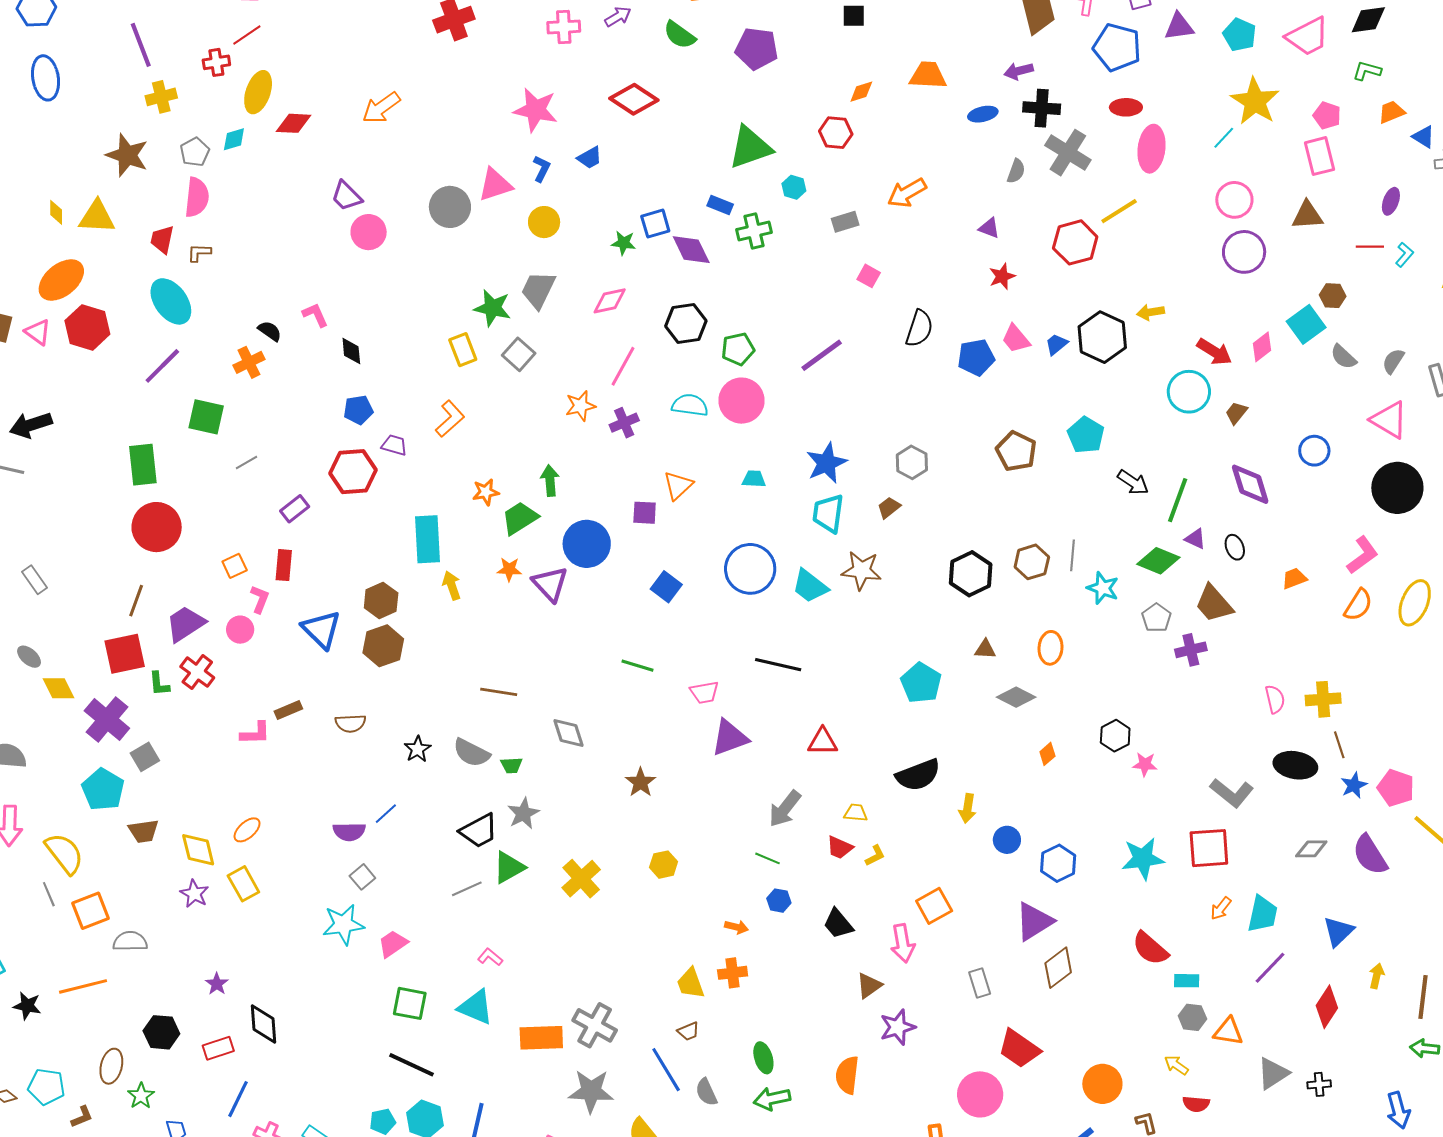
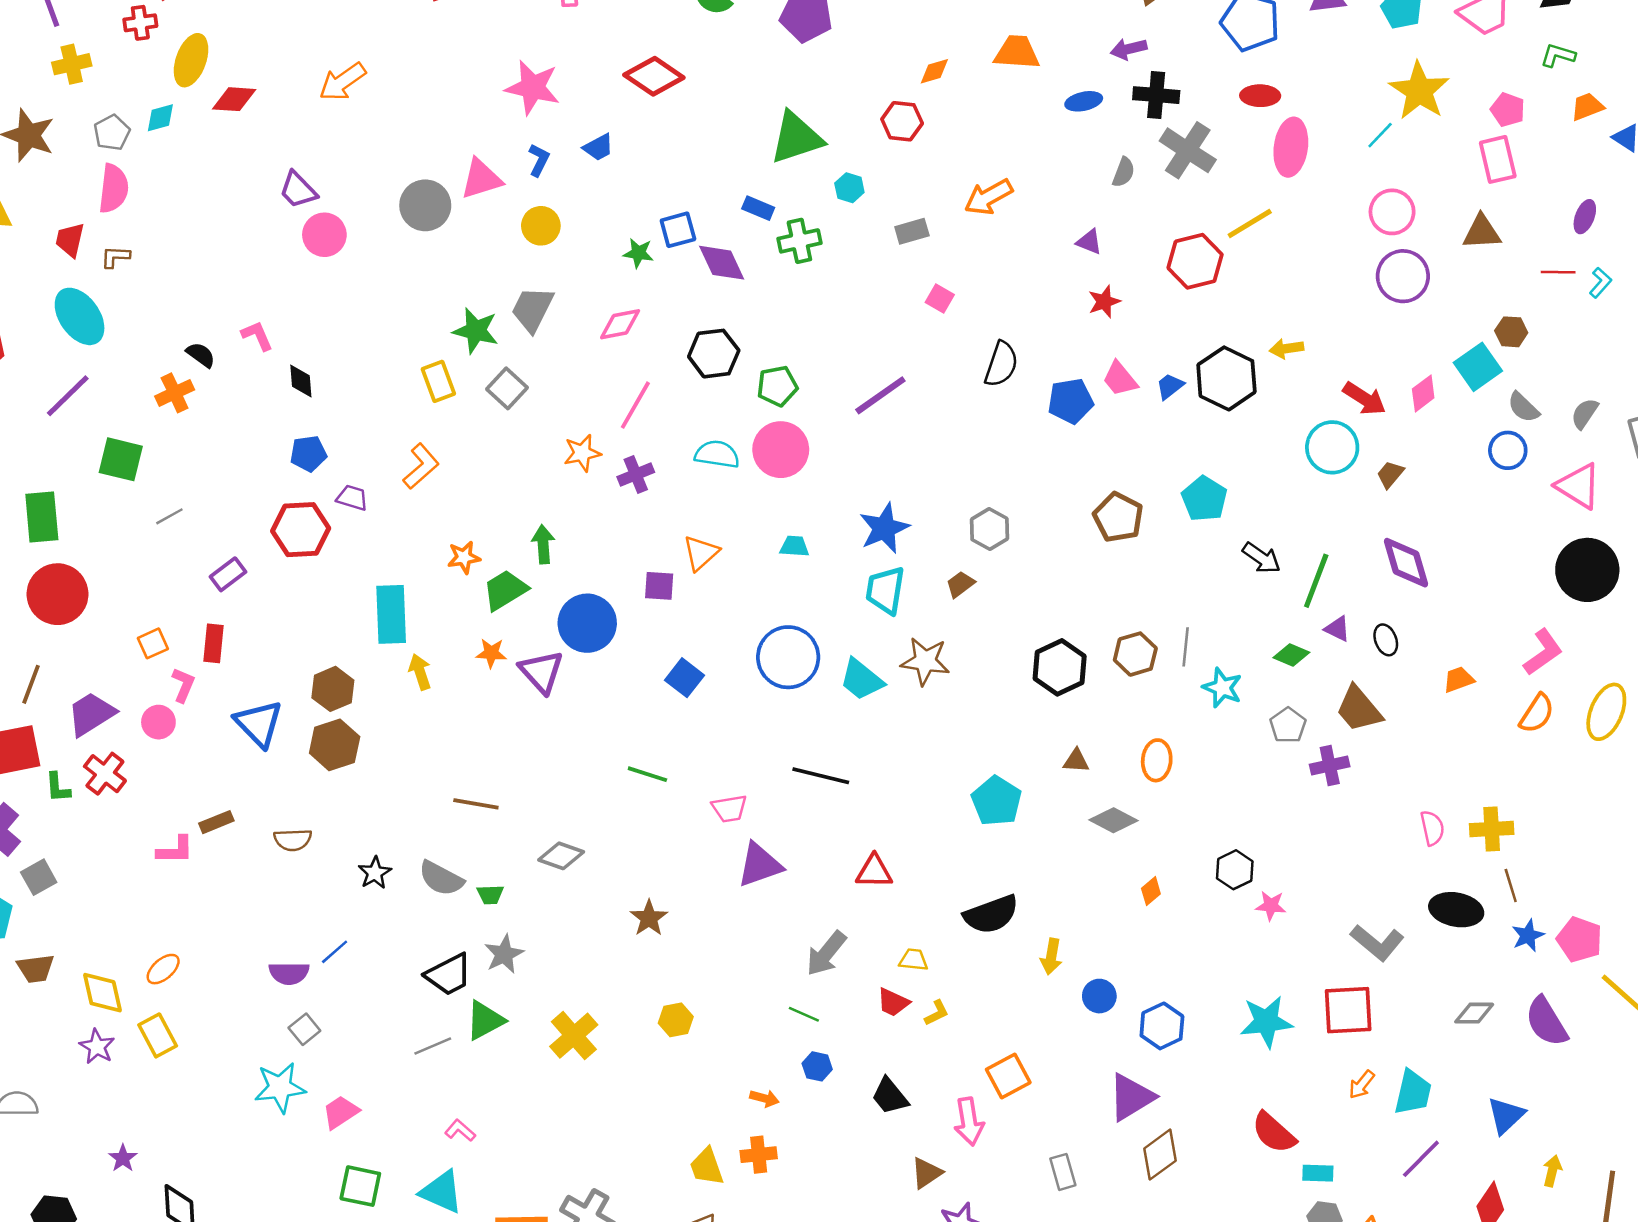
blue circle: (1314, 451) -> (1508, 450), moved
green diamond: (1158, 561) -> (1291, 655), size x0.7
gray diamond: (568, 733) -> (561, 856), turned -54

